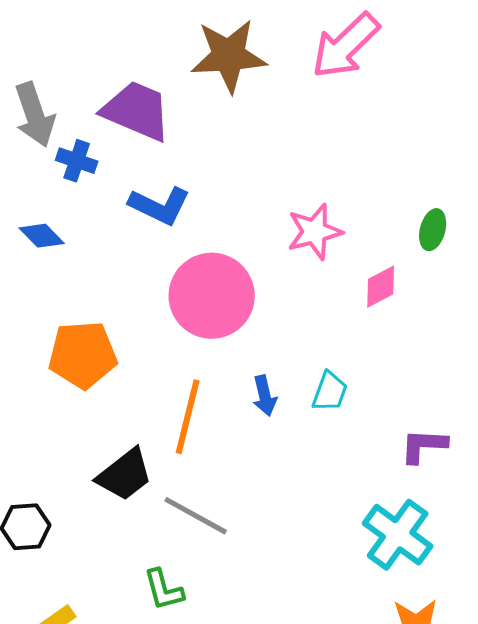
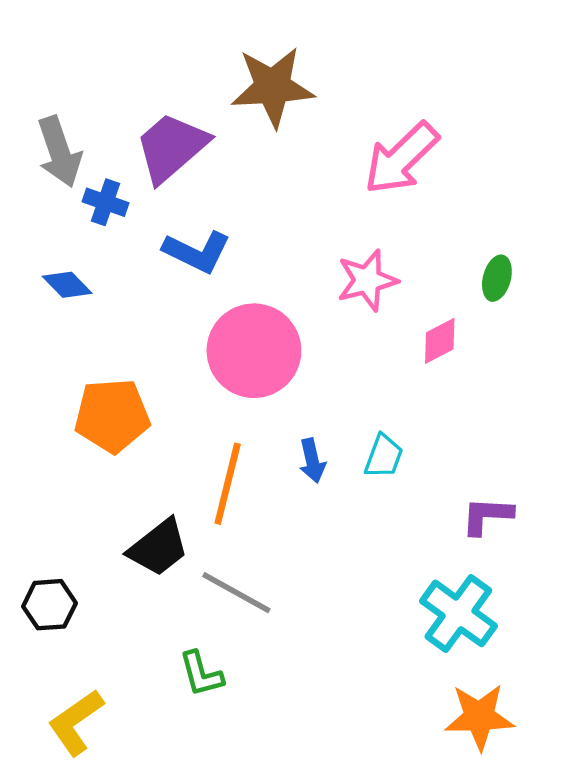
pink arrow: (346, 46) -> (401, 158), moved
purple trapezoid: (137, 111) -> (172, 147), turned -64

